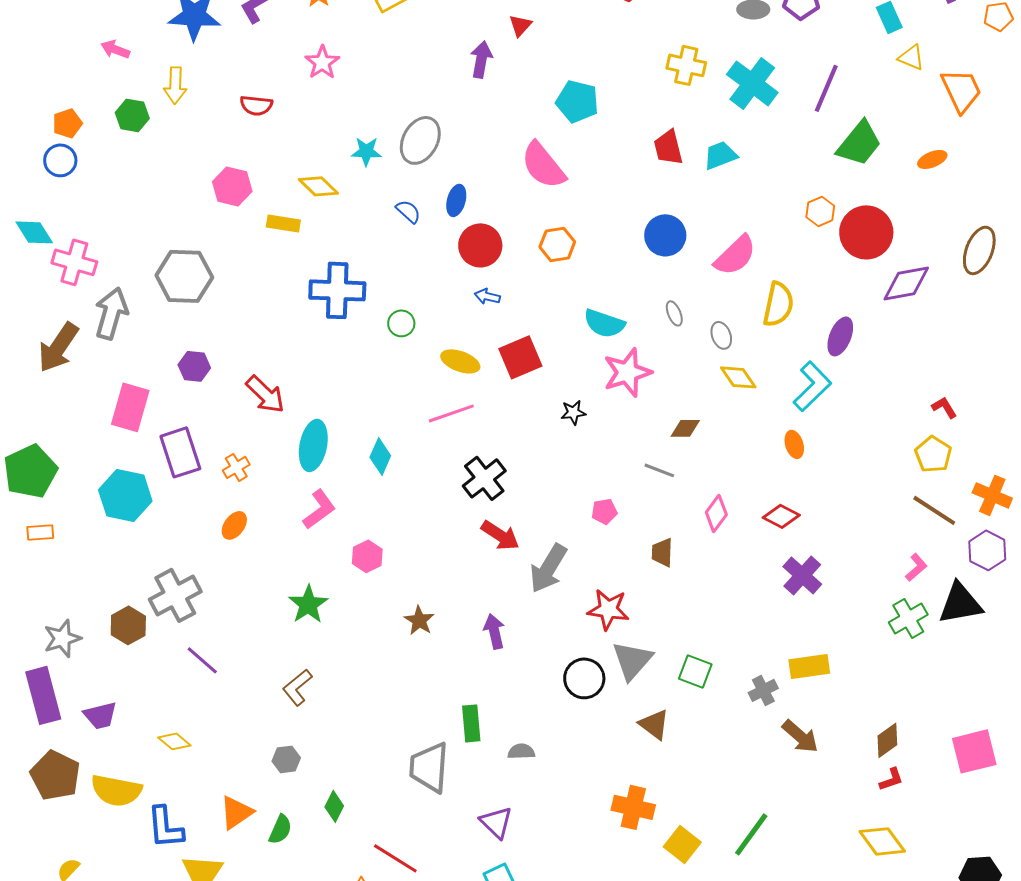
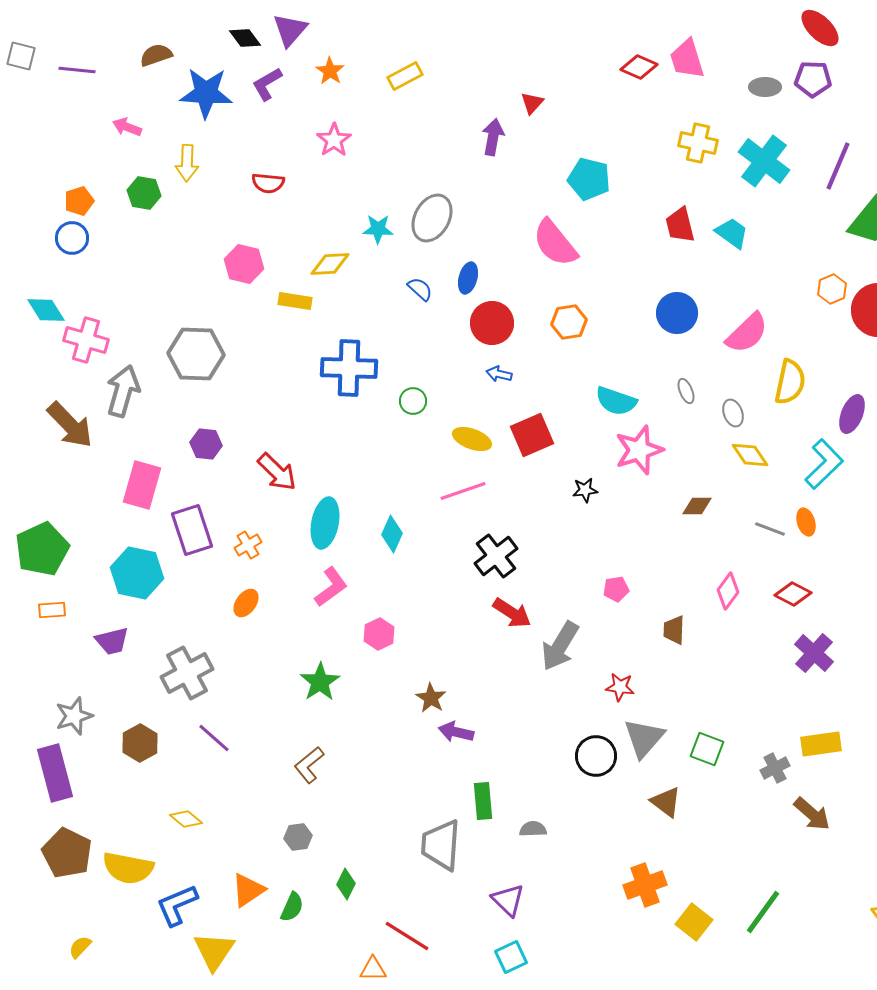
cyan trapezoid: (720, 155) -> (732, 233), turned 57
yellow diamond: (318, 186) -> (330, 264), turned -48
brown arrow: (58, 347) -> (70, 425), turned -78
gray line: (659, 470) -> (770, 529), moved
red star: (608, 609) -> (620, 687), size x0.7
brown hexagon: (128, 625) -> (140, 743), moved
purple arrow: (494, 631) -> (456, 732), moved, turned -64
purple trapezoid: (100, 715) -> (112, 641), moved
orange cross: (633, 807) -> (645, 885), turned -33
blue L-shape: (165, 827) -> (177, 905), turned 72

